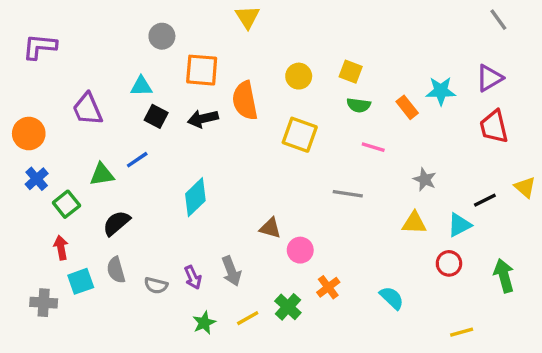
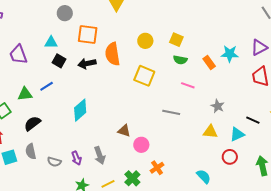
black line: (485, 200) -> (253, 120), turned 48
cyan semicircle: (392, 298) -> (204, 176), moved

